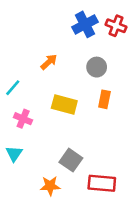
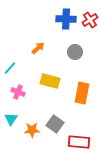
blue cross: (85, 24) -> (66, 19), turned 30
red cross: (116, 26) -> (90, 20), turned 35
orange rectangle: (104, 99) -> (82, 93), moved, size x1.5
orange star: (50, 186) -> (32, 130), moved

